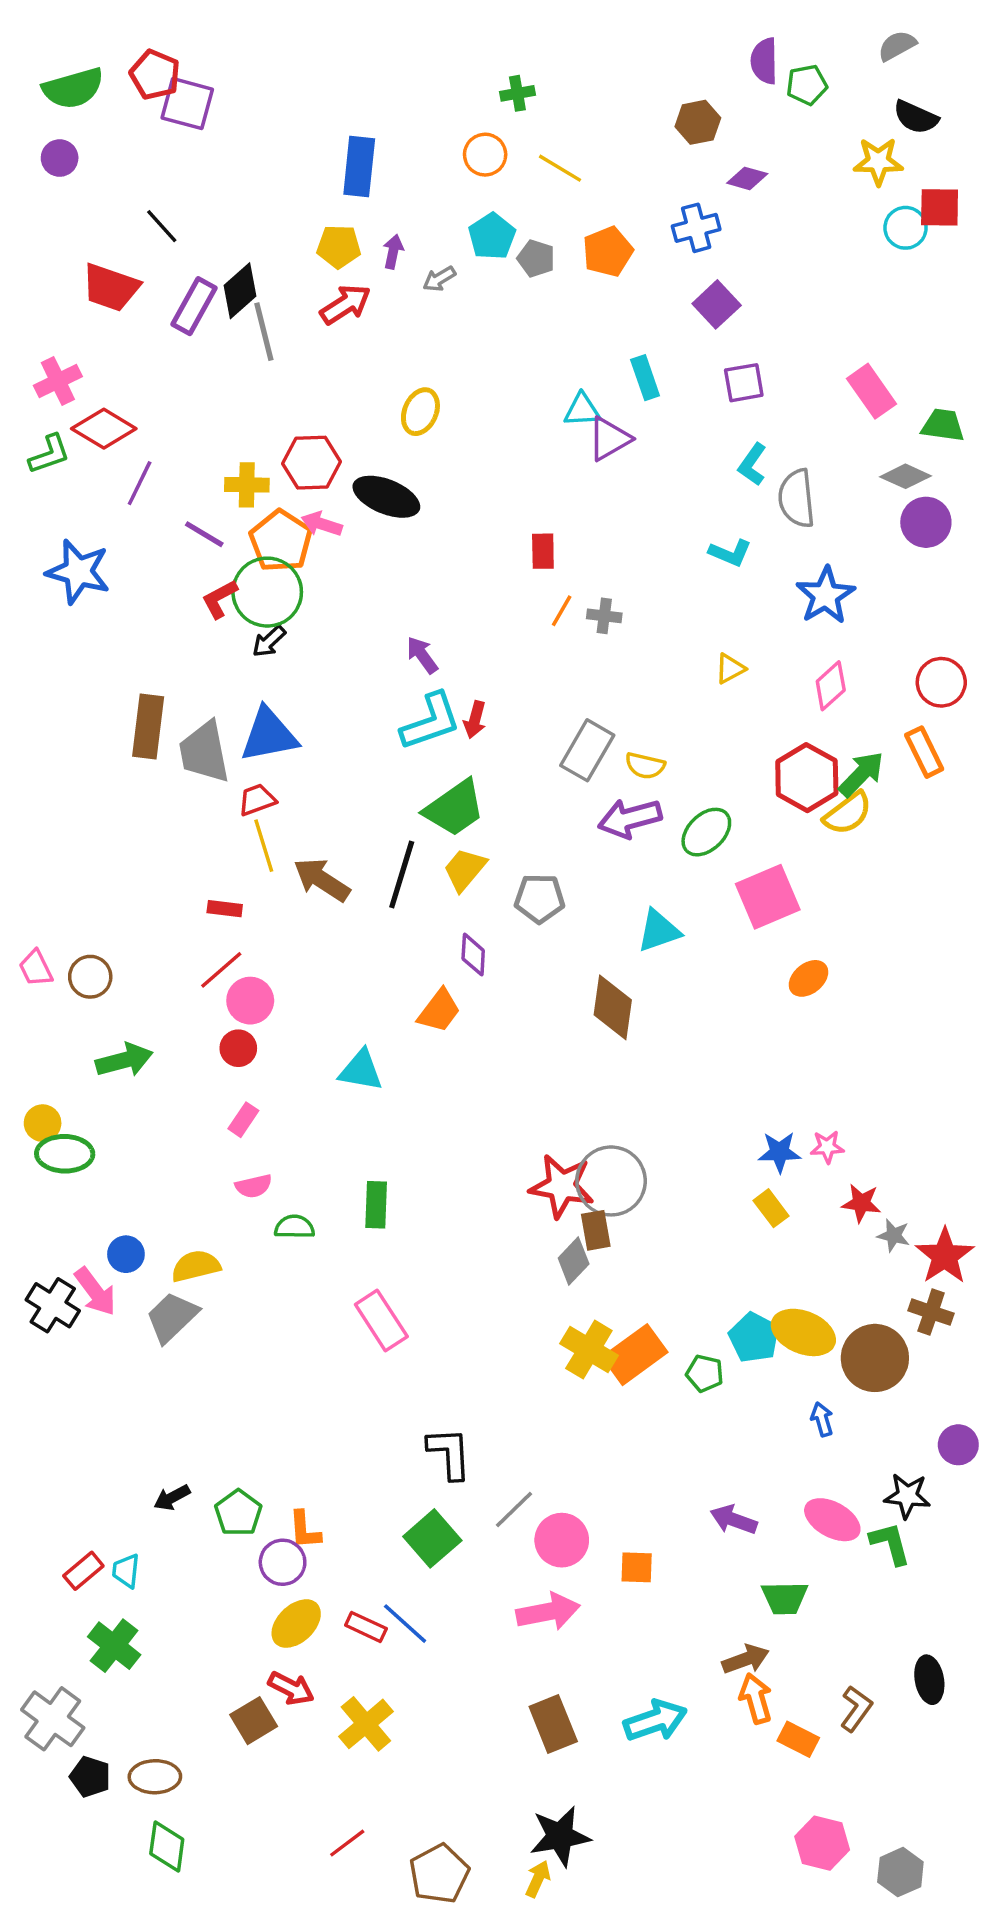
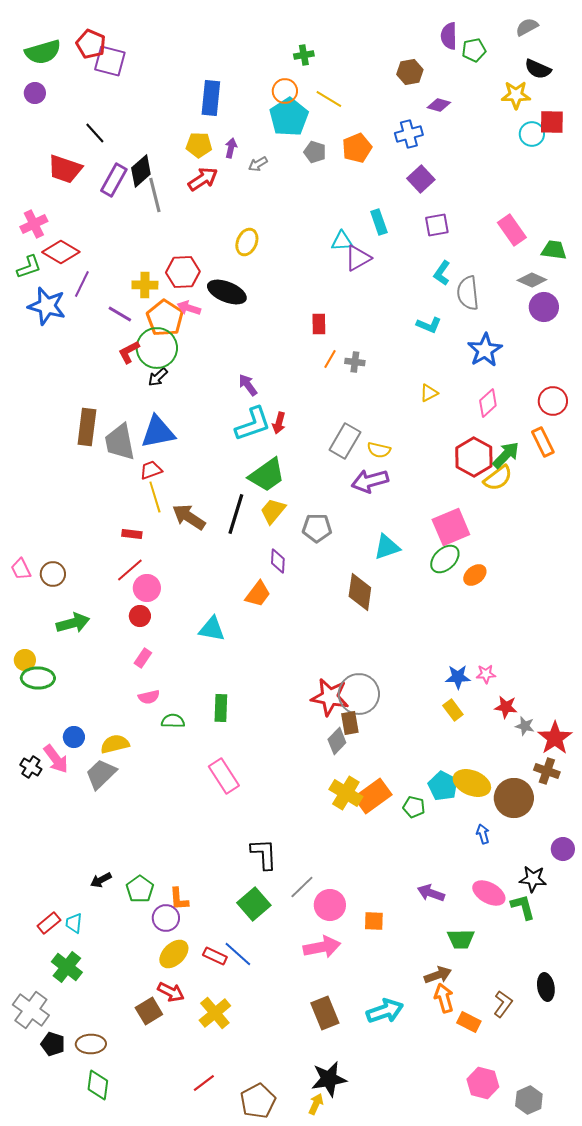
cyan pentagon: (492, 236) -> (289, 117), moved, size x1.4
blue star: (78, 572) -> (47, 306), moved
green ellipse: (706, 832) -> (445, 559), moved
black cross: (53, 1305) -> (31, 767), size x0.7

